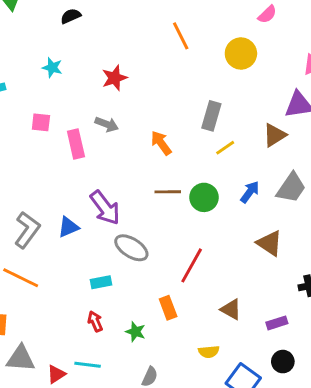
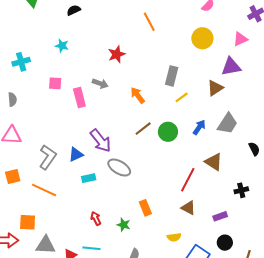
yellow circle: (241, 53) -> (202, 38), moved
red star: (115, 78) -> (117, 54), moved
brown line: (168, 192) -> (143, 129), turned -36
red line: (192, 265) -> (188, 180), moved
cyan rectangle: (101, 282) -> (89, 178), moved

